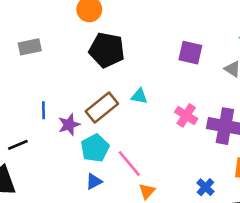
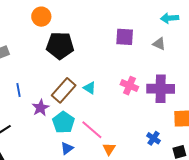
cyan triangle: (139, 96) -> (89, 88), moved, turned 32
blue line: (43, 110) -> (18, 90), moved

